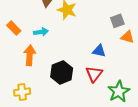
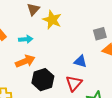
orange arrow: (30, 55) -> (25, 61), moved, turned 60

